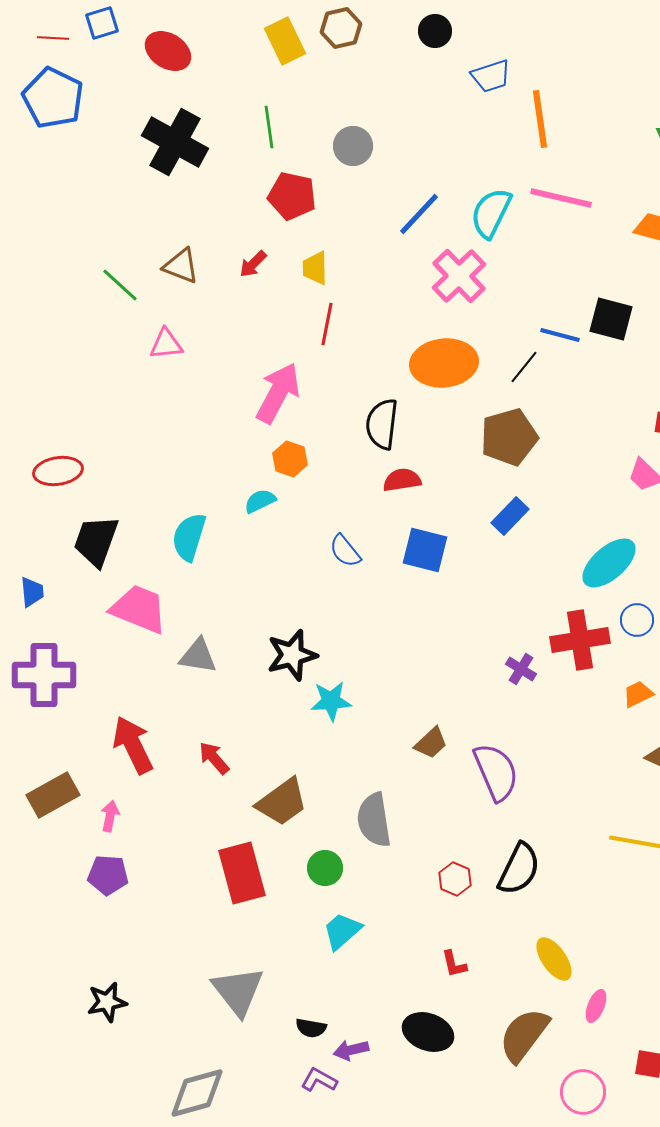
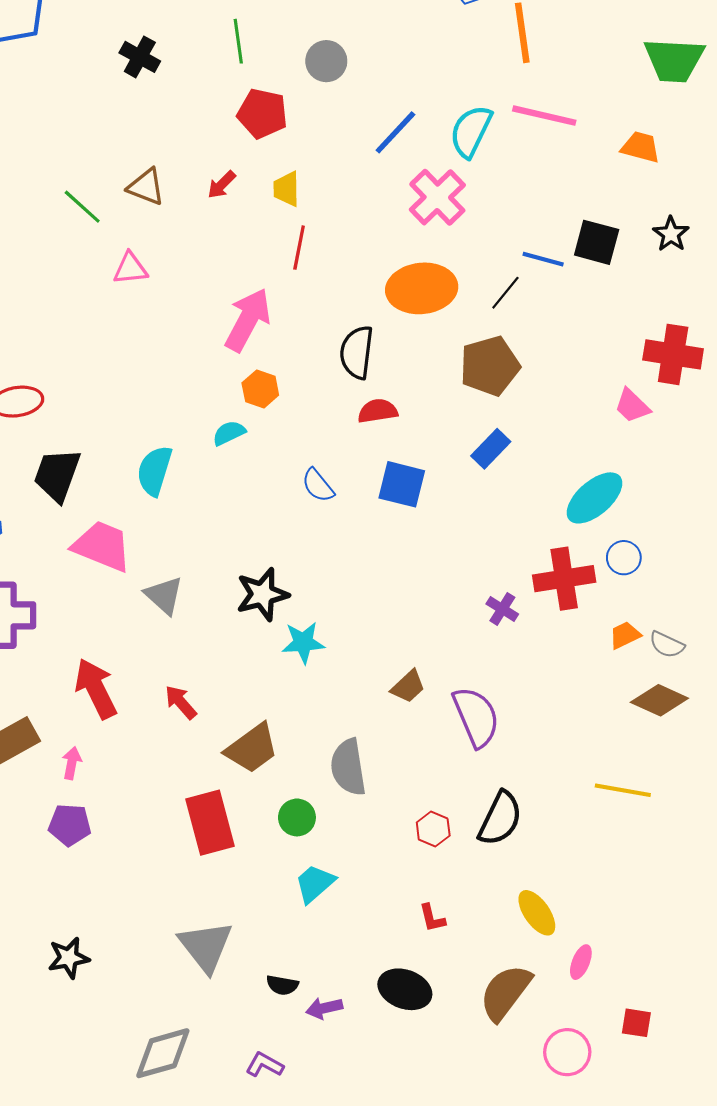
black cross: (175, 142) -> (140, 57), size x0.6
gray triangle: (198, 656) -> (164, 595), turned 33
purple L-shape: (319, 1080) -> (264, 1065), moved

